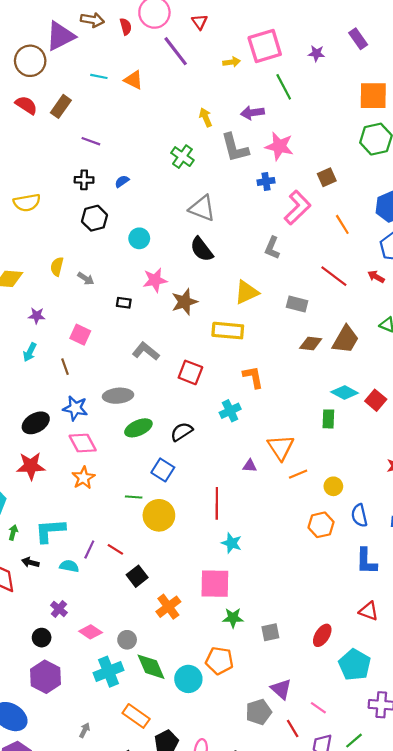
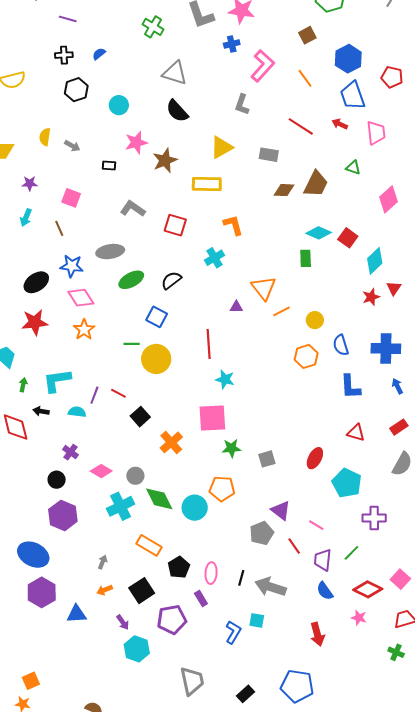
brown square: (327, 177) -> (307, 35), moved

